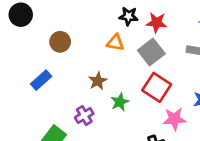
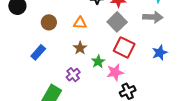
orange triangle: (115, 43) -> (80, 23), moved
pink star: (174, 119) -> (115, 72), moved

